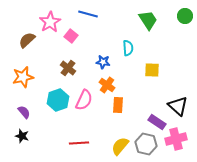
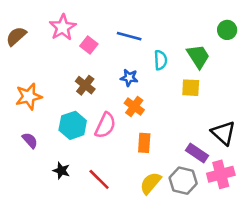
blue line: (88, 14) -> (129, 36), moved
green circle: (185, 16) -> (227, 30), moved
green trapezoid: (148, 20) -> (198, 56), moved
brown semicircle: (27, 40) -> (16, 36), moved
orange rectangle: (118, 105) -> (144, 143), moved
black star: (22, 136) -> (61, 171), moved
red line: (79, 143) -> (99, 179), turned 48

